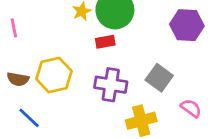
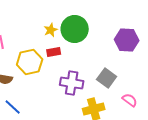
red rectangle: (105, 42) -> (54, 52), moved
yellow hexagon: (54, 75) -> (30, 62), moved

